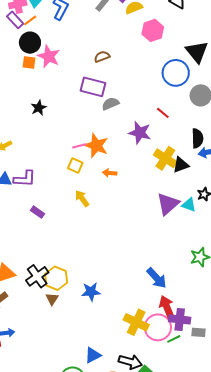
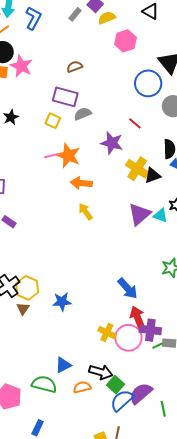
yellow square: (75, 166) -> (53, 121), moved
orange arrow: (110, 173) -> (81, 183), size x1.5
yellow arrow: (82, 198) -> (85, 212), moved
yellow cross: (136, 322) -> (107, 332), size x0.7
green line: (174, 339) -> (159, 345), moved

